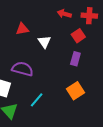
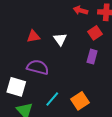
red triangle: (22, 29) -> (33, 36), moved
orange square: (76, 91) -> (80, 101), moved

